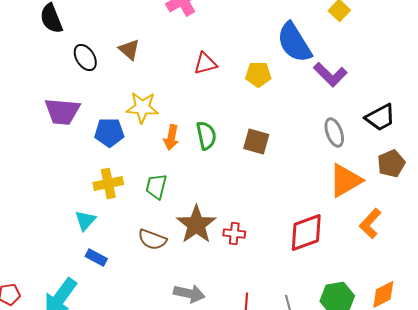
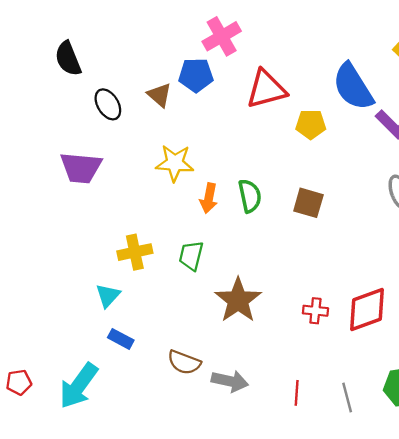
red triangle: (205, 63) -> (266, 89), moved, size x1.5
blue pentagon: (109, 132) -> (196, 75), moved
red cross: (234, 233) -> (315, 311), moved
brown semicircle: (152, 239) -> (184, 362), moved

